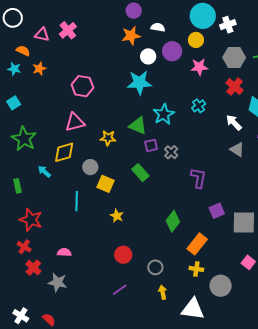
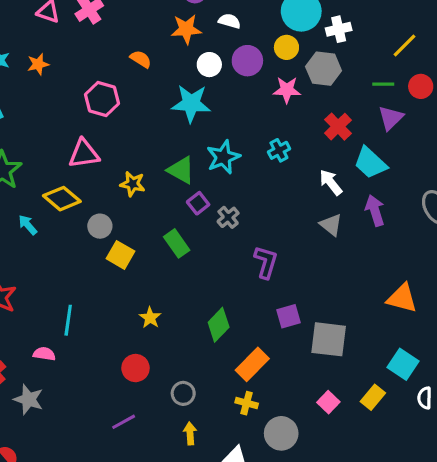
orange semicircle: (23, 51) -> (141, 59), moved
gray hexagon: (234, 58) -> (324, 69), moved
purple square: (151, 145) -> (198, 203), turned -32
yellow diamond: (64, 152) -> (62, 199), turned 50
cyan line: (77, 201) -> (68, 320), moved
yellow star: (117, 216) -> (150, 318), moved

